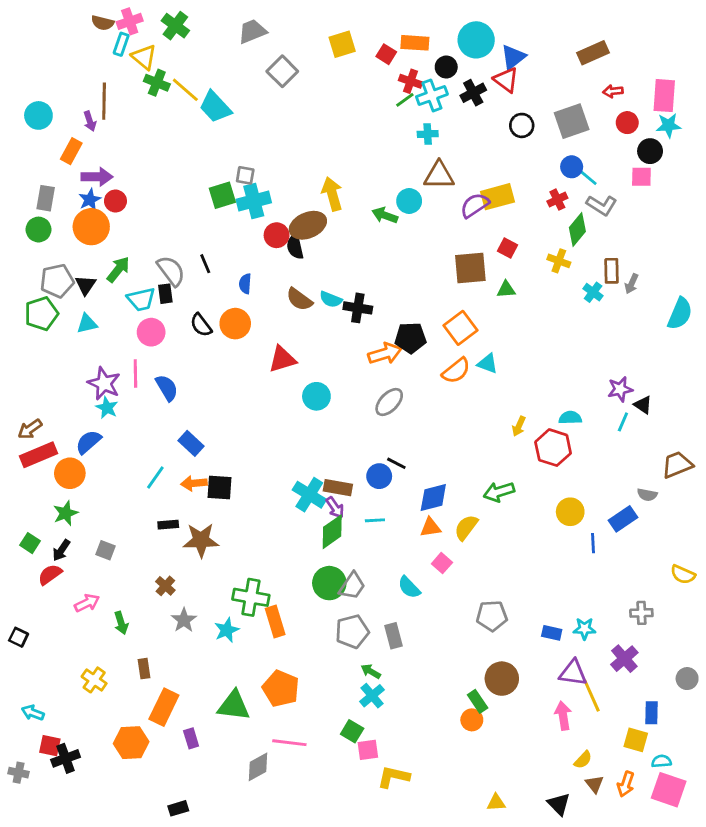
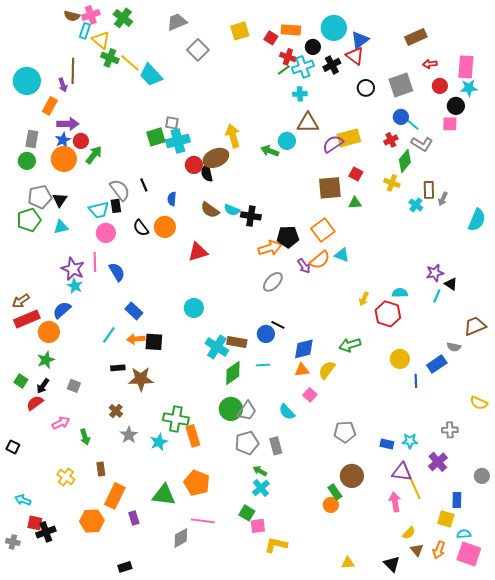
cyan circle: (38, 115) -> (27, 81), size x1.4
green arrow: (118, 269) -> (94, 155), moved
cyan circle: (316, 396) -> (194, 308), moved
purple arrow: (335, 507) -> (304, 266), moved

